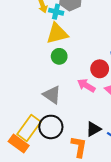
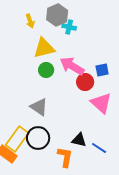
cyan cross: (56, 12) -> (69, 27), moved
pink arrow: (86, 85) -> (72, 66), moved, size x1.4
black triangle: (93, 129) -> (79, 140), turned 42

